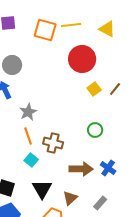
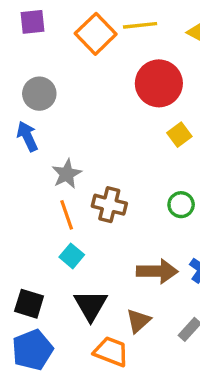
orange square: (45, 30) -> (96, 34), turned 30
brown cross: (53, 143) -> (109, 205), moved

